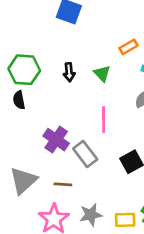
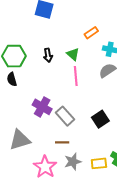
pink line: (104, 120) -> (76, 76), moved
gray triangle: (23, 181) -> (20, 140), turned 30
brown line: (63, 184) -> (62, 142), moved

